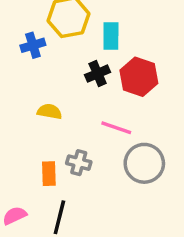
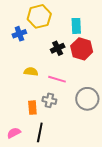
cyan rectangle: (111, 36) -> (76, 26), moved
pink line: (116, 128) -> (57, 79), moved

